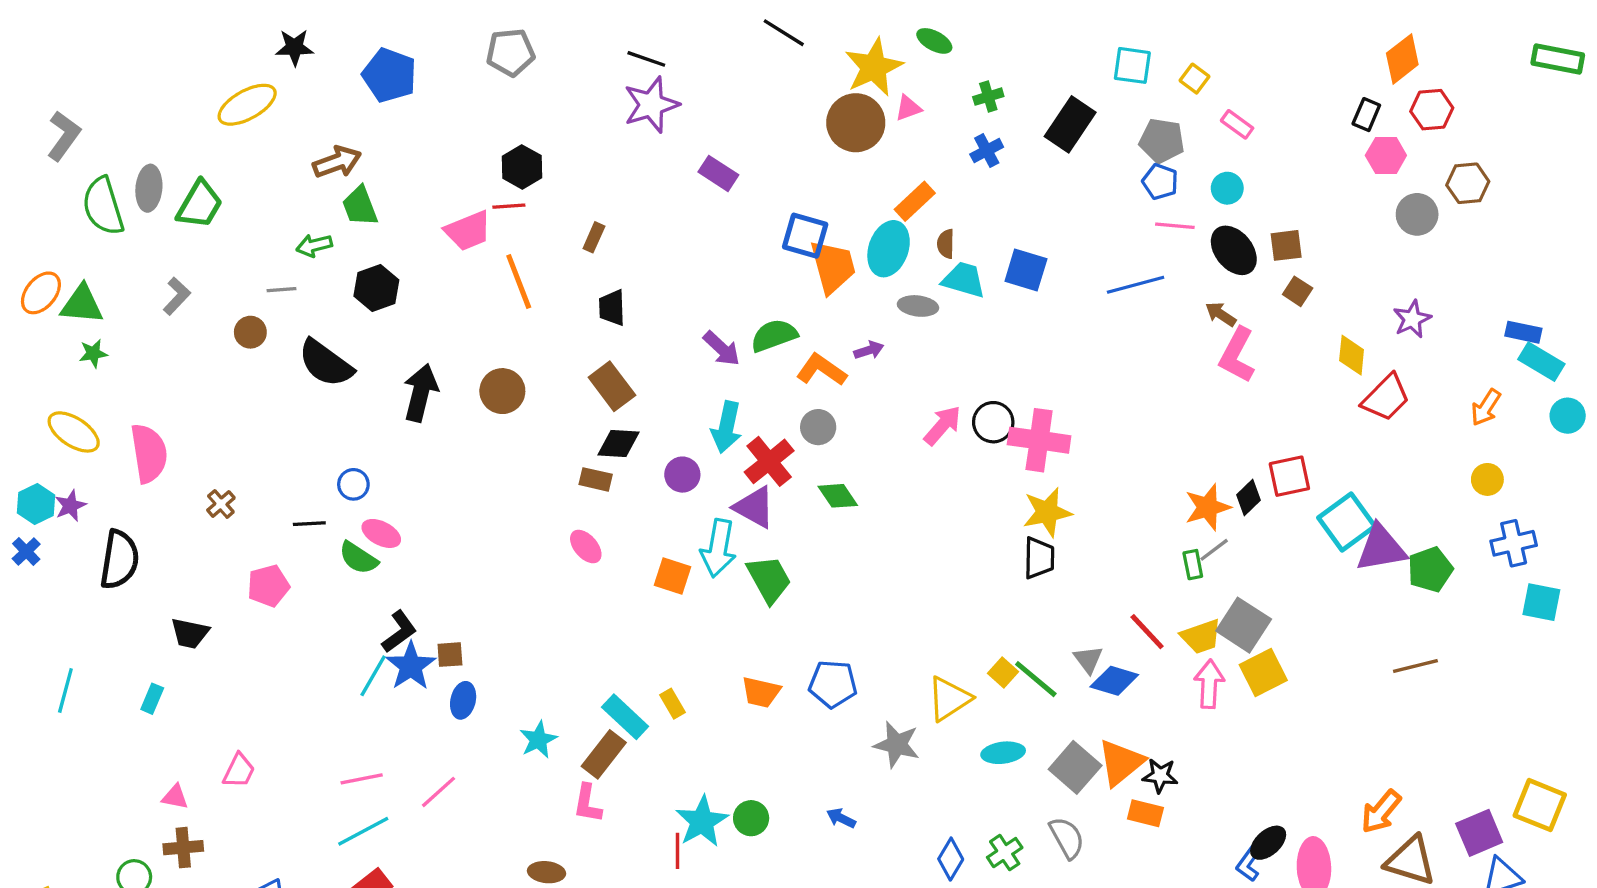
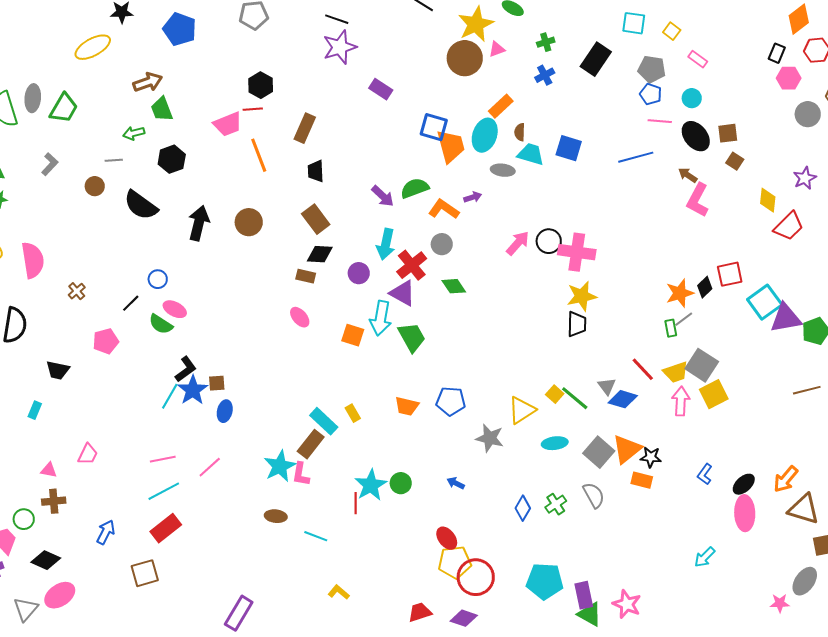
brown rectangle: (594, 237) -> (305, 128), size x1.6
black line: (309, 524) -> (131, 303), turned -42
cyan star: (538, 740) -> (280, 466), moved, size x1.4
black ellipse: (1268, 843) -> (744, 484), moved
blue L-shape: (1248, 864) -> (705, 474), moved

